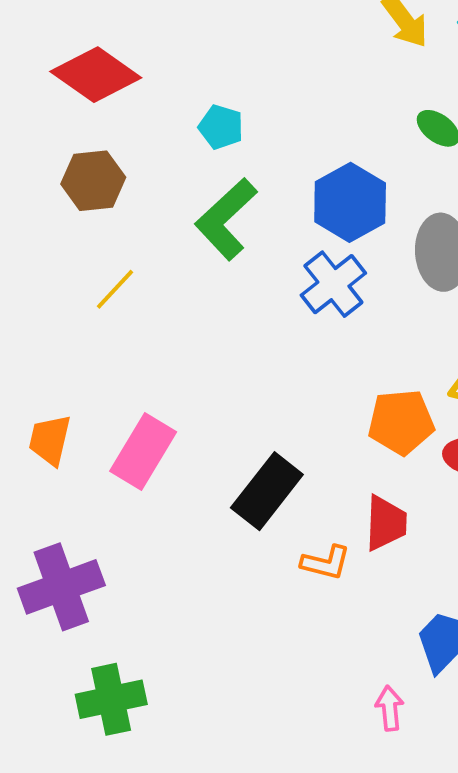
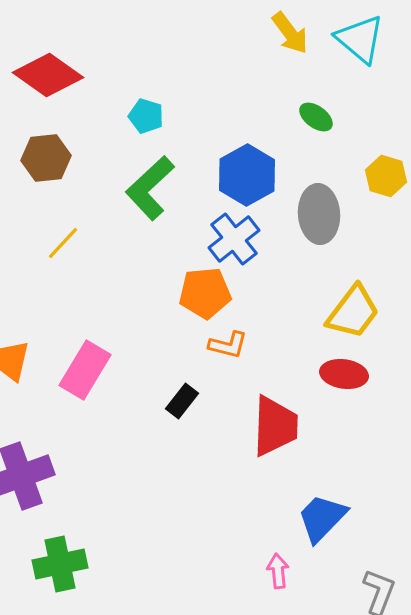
orange pentagon: (401, 422) -> (205, 293), moved
black rectangle: (267, 491) -> (182, 401), size x0.6
red trapezoid: (386, 523) -> (275, 426), size x1.4
orange L-shape: (326, 563) -> (228, 345), moved

